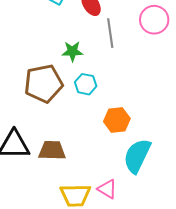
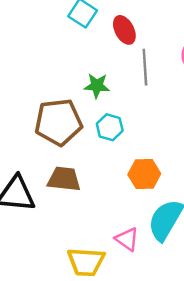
brown trapezoid: (52, 150) -> (64, 179), moved
pink triangle: (107, 189) -> (127, 239), moved

